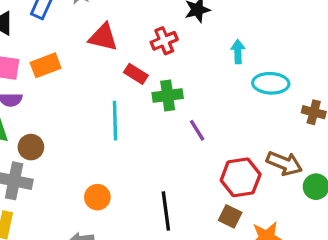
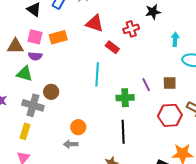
green cross: (168, 96) -> (125, 98), moved
brown circle: (31, 147) -> (51, 92), moved
orange circle: (97, 197) -> (78, 127), moved
brown square: (230, 216) -> (170, 83), moved, turned -32

